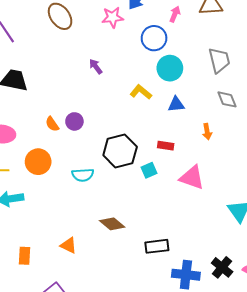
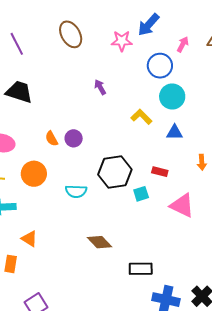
orange triangle: (68, 245) -> (29, 239), moved

